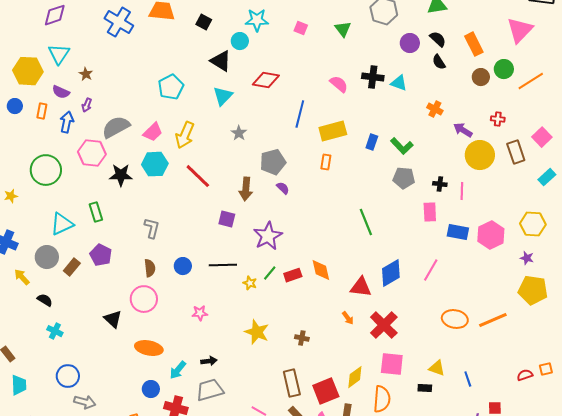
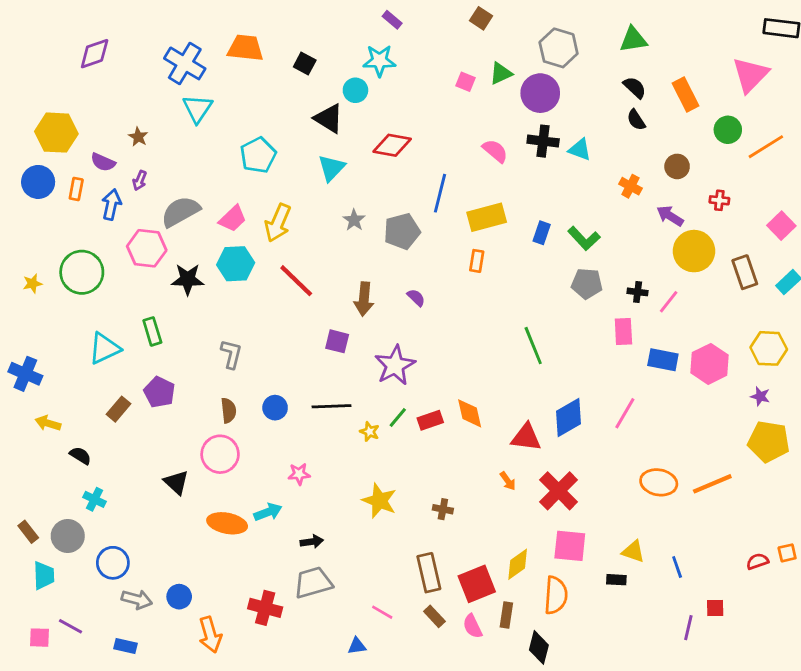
pink square: (301, 28) -> (465, 82), moved
green triangle: (343, 29) -> (501, 73), turned 42
purple circle: (410, 43) -> (540, 93), moved, size x1.4
cyan triangle: (59, 54) -> (197, 109), moved
brown circle: (481, 77) -> (677, 166), moved
blue circle: (15, 106) -> (38, 182), size x1.5
brown rectangle: (516, 152) -> (745, 272), moved
gray pentagon: (273, 162) -> (402, 231), moved
pink line: (462, 191) -> (669, 302), turned 36
yellow star: (11, 196) -> (32, 284), moved
gray circle: (47, 257) -> (68, 536), moved
yellow arrow: (22, 277) -> (48, 423), turned -30
cyan arrow: (178, 370) -> (268, 512), moved, turned -150
blue circle: (151, 389) -> (179, 597), moved

